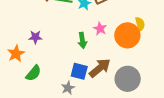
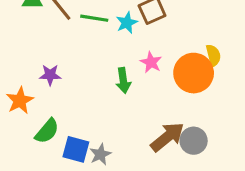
brown arrow: (100, 68) -> (167, 137), moved
blue square: (79, 71) -> (76, 149), moved
gray circle: (128, 79) -> (194, 141), size x0.7

